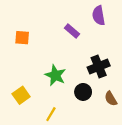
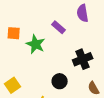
green star: (55, 75) -> (36, 44), moved
black circle: (83, 92) -> (60, 81), moved

